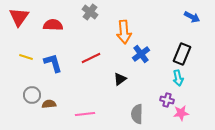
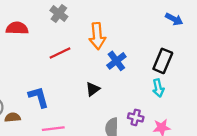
red line: (91, 58) -> (60, 53), moved
blue L-shape: (53, 63) -> (39, 97), moved
purple cross: (167, 100) -> (136, 117), moved

